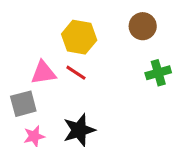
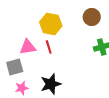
red line: (76, 73) -> (49, 47), turned 40

